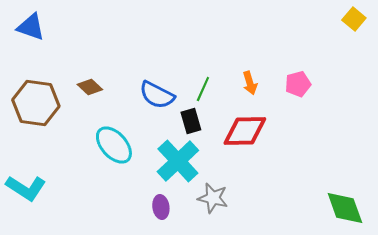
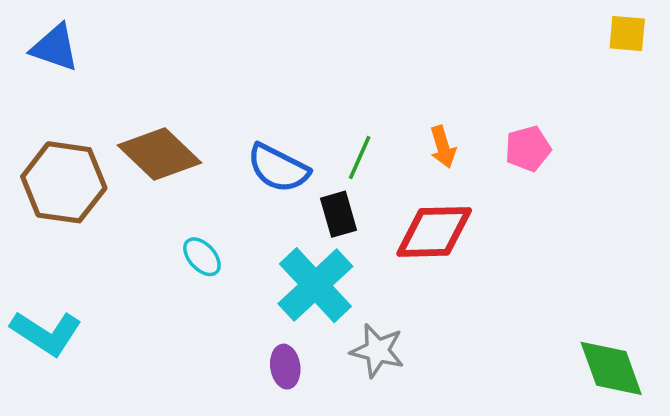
yellow square: (354, 19) -> (627, 33), turned -35
brown diamond: (90, 87) -> (159, 154), size x1.8
cyan ellipse: (114, 145) -> (202, 257), size x0.6

